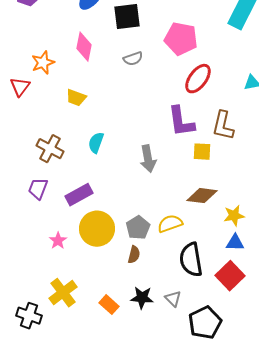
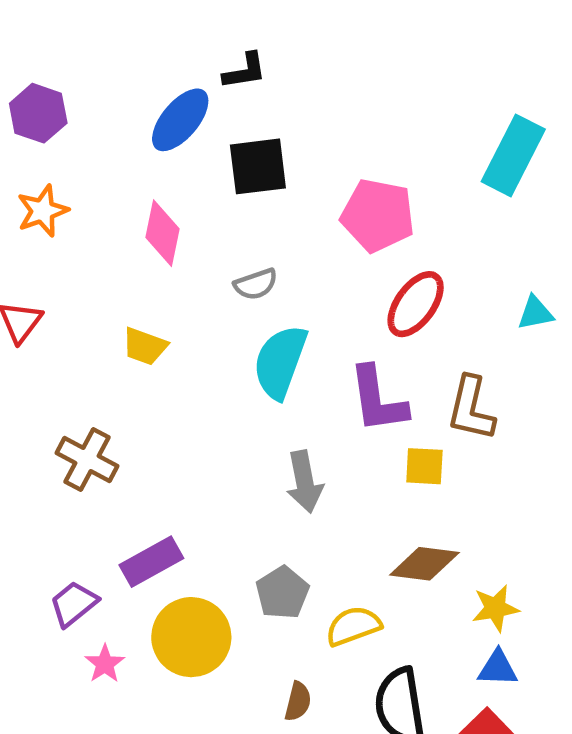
gray semicircle: (133, 59) -> (256, 284), moved
orange star: (43, 63) -> (43, 211), moved
cyan semicircle: (96, 143) -> (280, 362), moved, size x1.6
purple trapezoid: (38, 189) -> (74, 604), moved, turned 30
gray pentagon: (138, 228) -> (282, 593), moved
brown semicircle: (134, 255) -> (298, 701), moved

